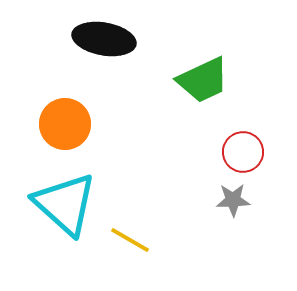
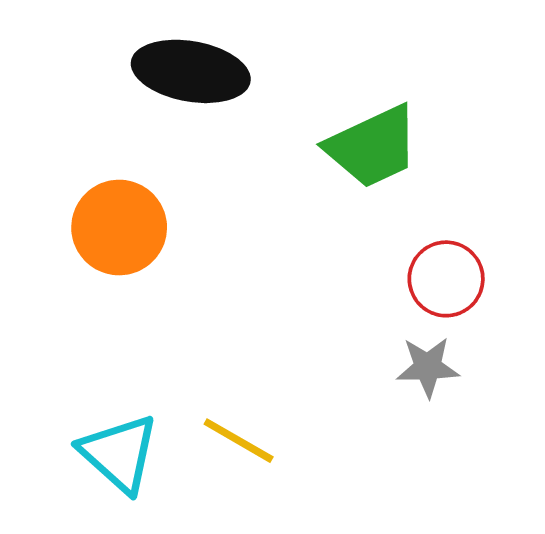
cyan triangle: (65, 204) -> (119, 453), moved, size x0.7

